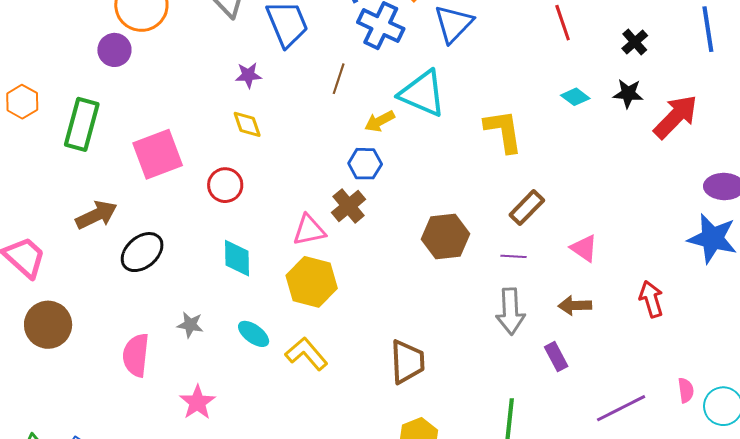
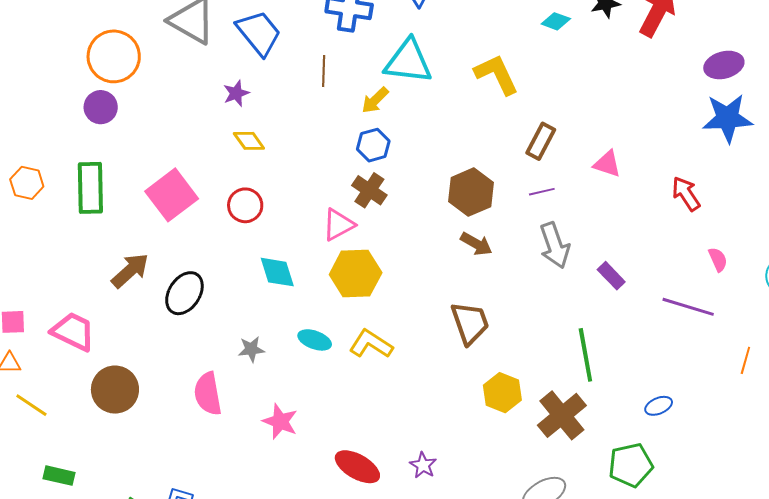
brown arrow: (575, 305) -> (476, 244), moved, turned -132
pink semicircle: (686, 390) -> (718, 259), moved
purple line: (621, 408) -> (688, 307), turned 60

